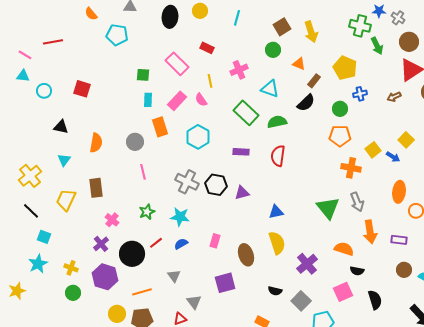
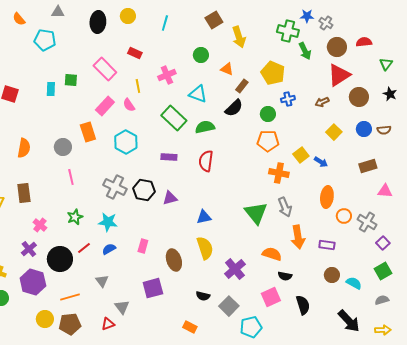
brown square: (282, 27) -> (214, 20), moved
cyan rectangle: (148, 100) -> (51, 89), moved
yellow square: (406, 140) -> (334, 132), moved

